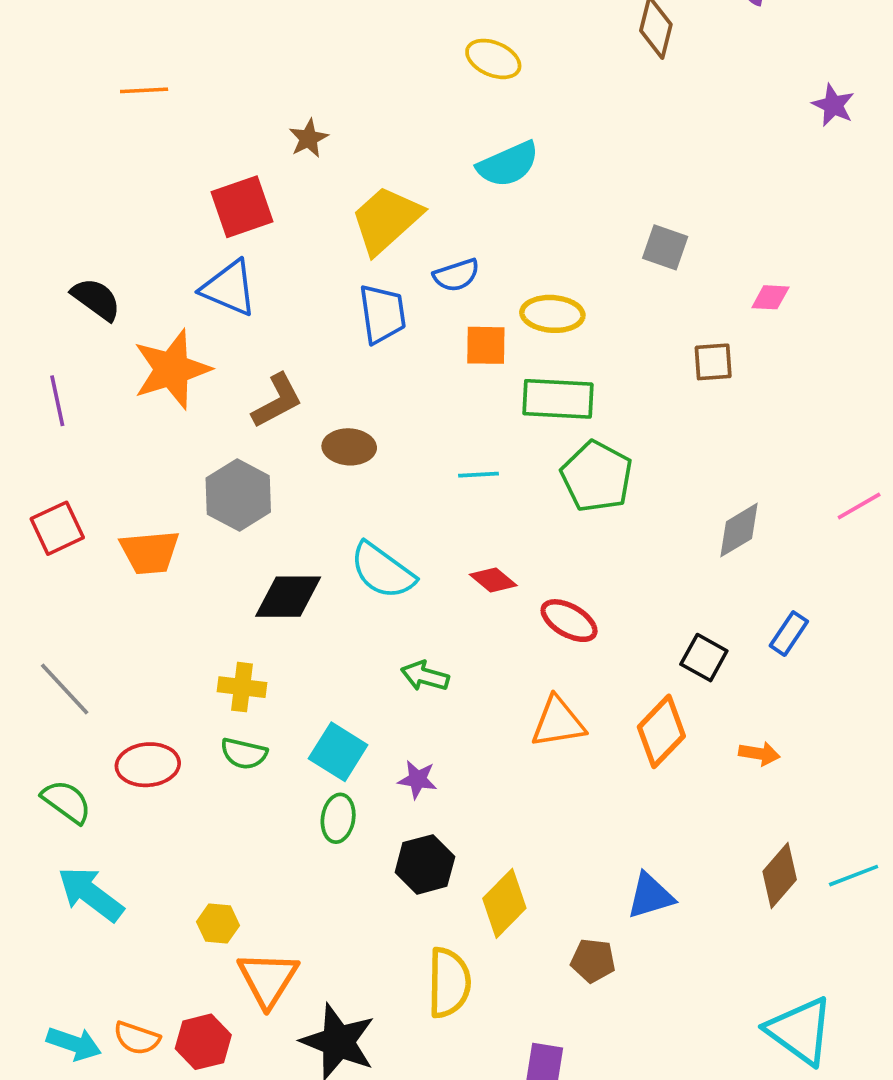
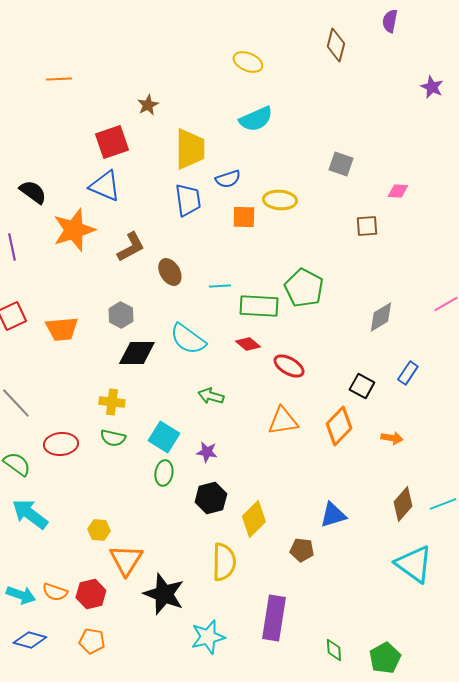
yellow trapezoid: (386, 220) -> (190, 149), turned 132
green rectangle: (558, 399) -> (259, 306), moved
brown ellipse: (349, 447) -> (170, 272), turned 56
cyan line: (478, 475) -> (220, 286), moved
gray hexagon: (238, 495) -> (121, 315), moved, size x0.7
cyan triangle: (800, 1031) -> (414, 564), moved

